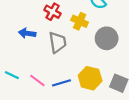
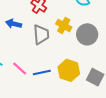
yellow cross: (80, 21) -> (64, 25), moved

